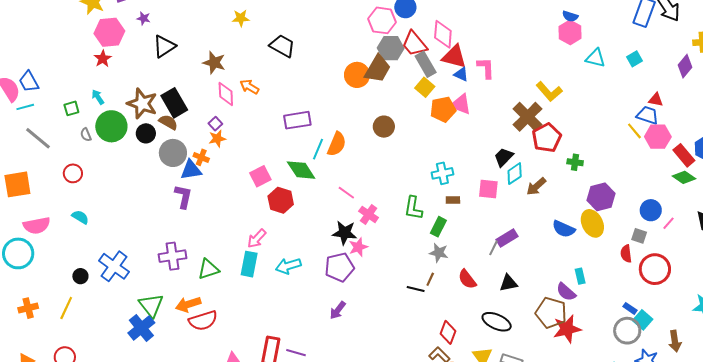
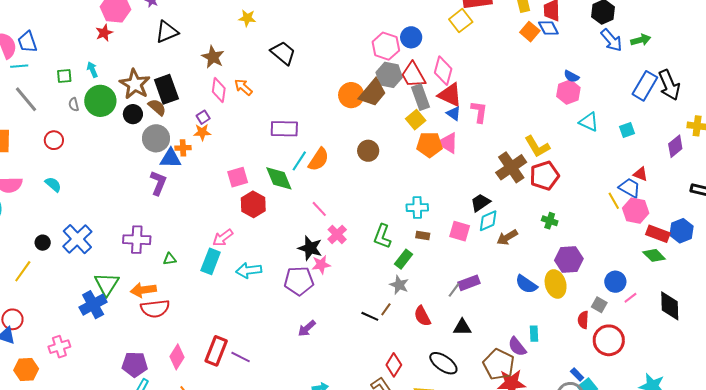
red pentagon: (547, 138) -> (544, 176), moved
red rectangle: (684, 155) -> (658, 234), turned -40
orange cross: (201, 157) -> (183, 148), turned -35
green triangle: (208, 269) -> (170, 259), size x0.6
purple arrow: (338, 310) -> (307, 328), moved

